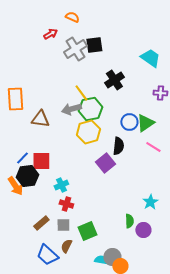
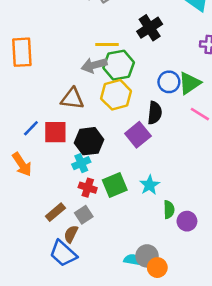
yellow line: (81, 93) -> (107, 44), turned -54
brown triangle: (40, 119) -> (72, 99), moved
black hexagon: (27, 176) -> (89, 141), moved
cyan star: (150, 202) -> (150, 185), moved
gray square: (63, 225) -> (84, 215), turned -32
green square: (87, 231) -> (115, 185), moved
brown semicircle: (66, 246) -> (71, 234), moved

